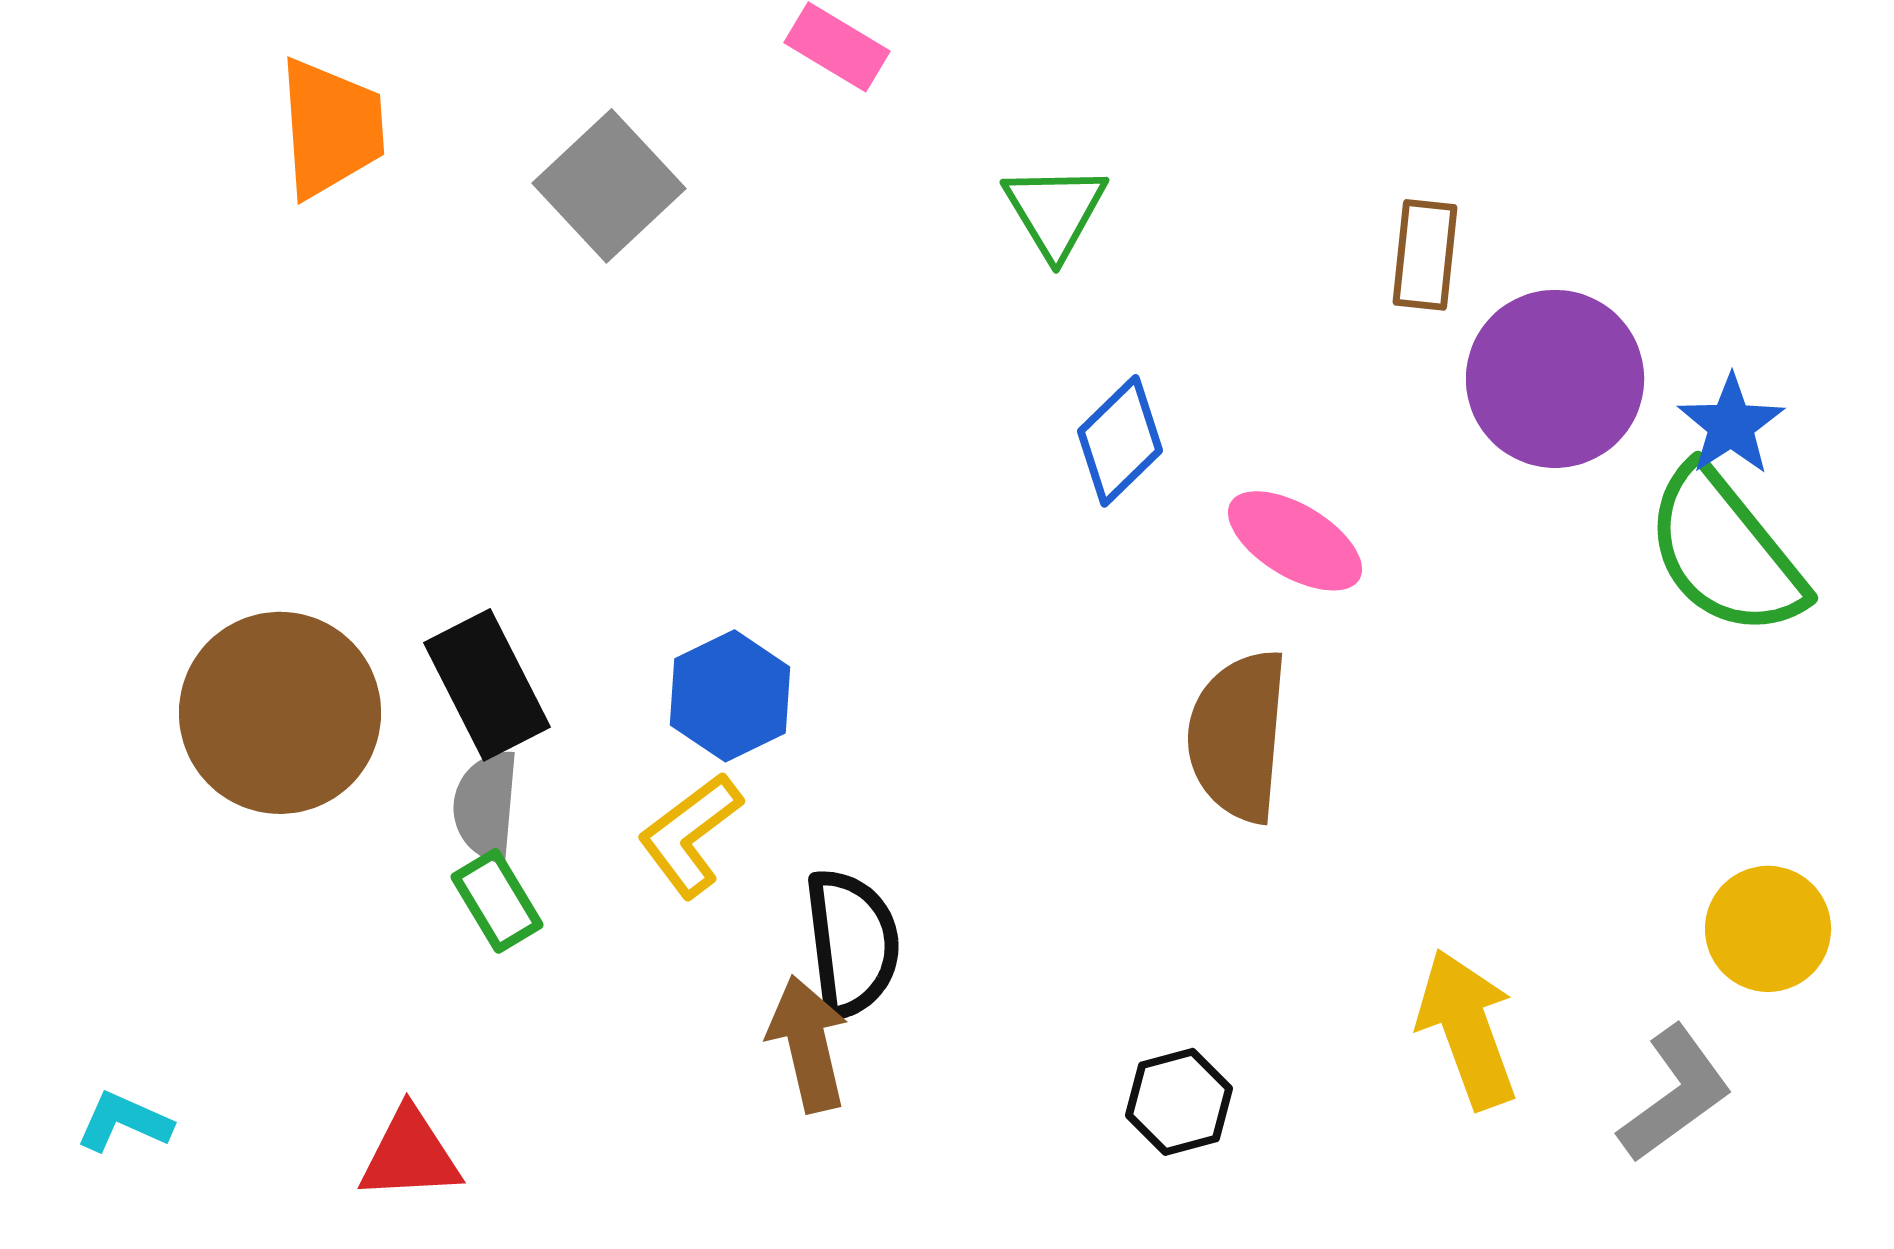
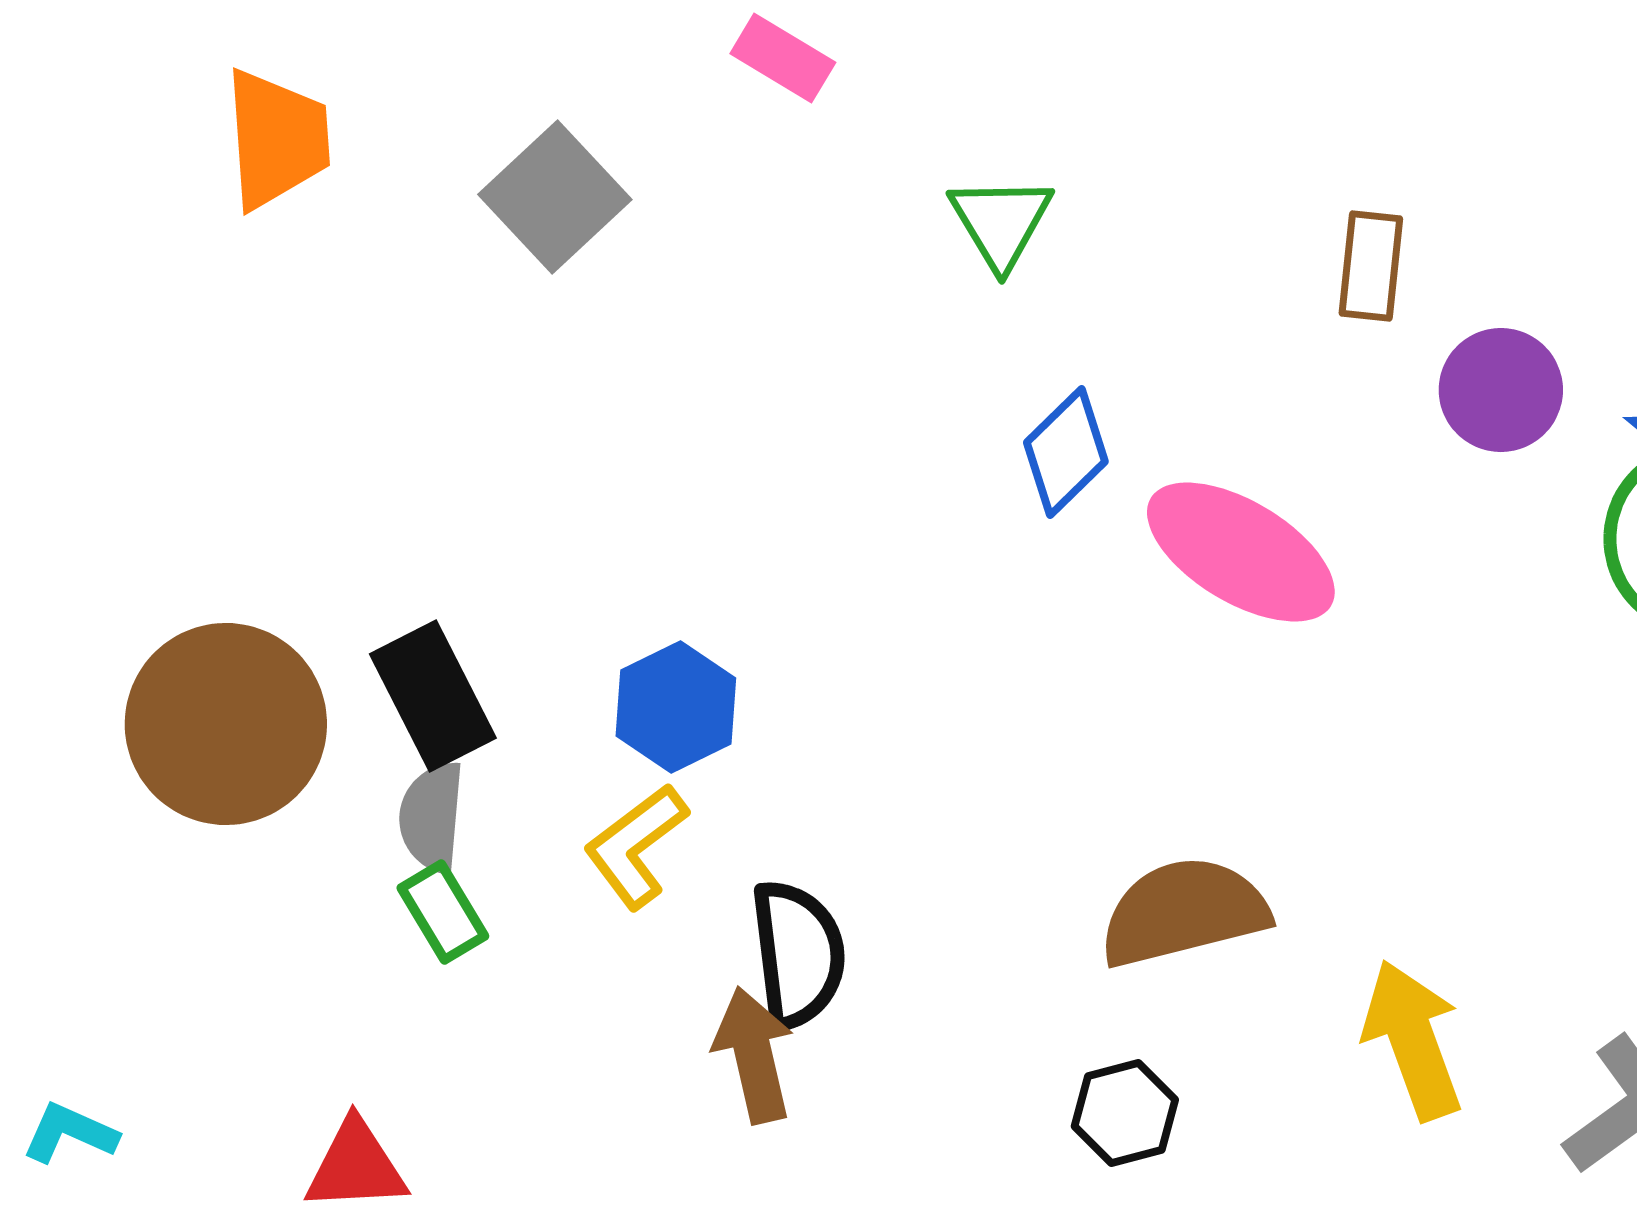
purple circle: (1555, 379) -> (1501, 390), size x0.7
pink ellipse: (1295, 541) -> (1241, 552), size x1.4
brown semicircle: (1238, 736) -> (1184, 912), moved, turned 71

